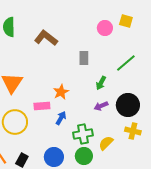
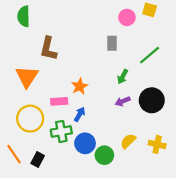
brown L-shape: (46, 38) -> (48, 49), moved, turned -115
gray rectangle: (84, 58) -> (112, 43), moved
yellow cross: (133, 131) -> (157, 144), moved
green cross: (83, 134) -> (61, 131), moved
blue circle: (54, 157) -> (85, 143), moved

